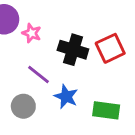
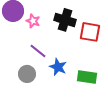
red square: (110, 48) -> (90, 32), turned 35
black cross: (73, 50) -> (65, 20), moved

